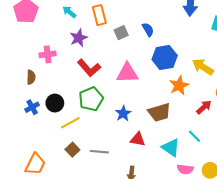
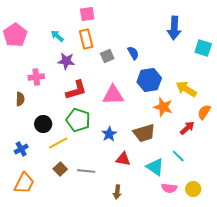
purple star: (79, 38) -> (66, 61), turned 30
red L-shape: (89, 68) -> (76, 90), turned -65
orange star: (179, 85) -> (163, 107), turned -30
green pentagon: (91, 99) -> (78, 120), turned -30
blue cross: (32, 107) -> (21, 149), moved

